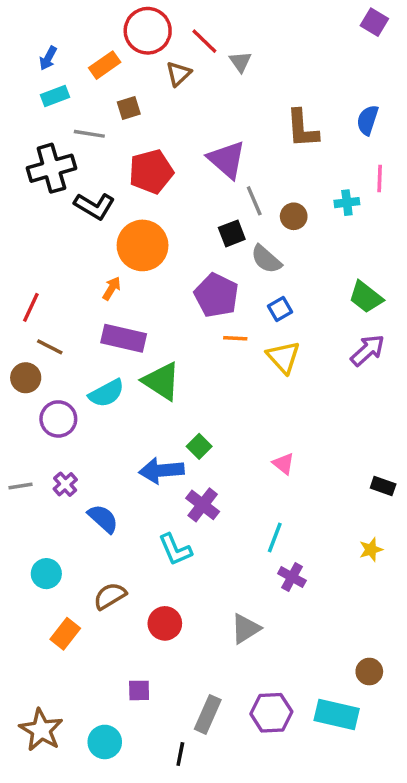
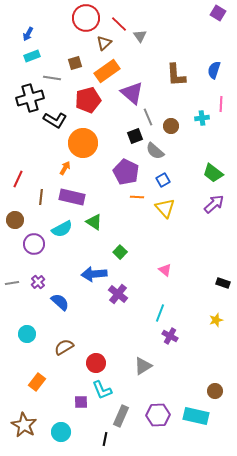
orange rectangle: (105, 65) -> (107, 71), moved, size x1.4
brown line: (50, 347) -> (41, 197), moved, turned 70
green triangle: (161, 381) -> (94, 222), size x0.7
green square: (199, 446) -> (120, 252), moved
cyan L-shape: (175, 550) -> (102, 390), moved
orange rectangle: (65, 634) -> (37, 382), moved

